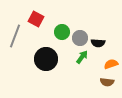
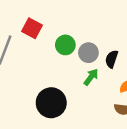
black semicircle: (98, 43) -> (112, 59), turned 104
black circle: (46, 59) -> (51, 103), moved

